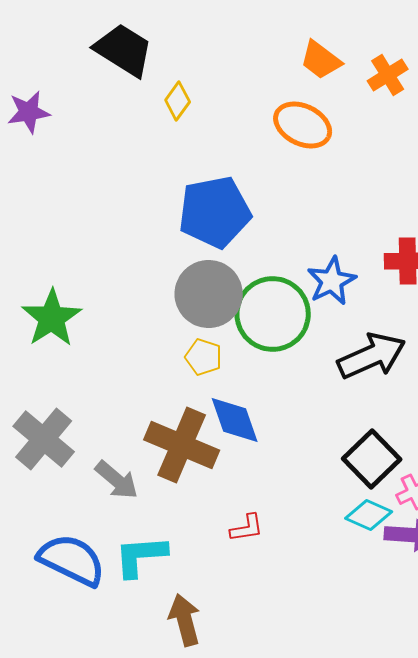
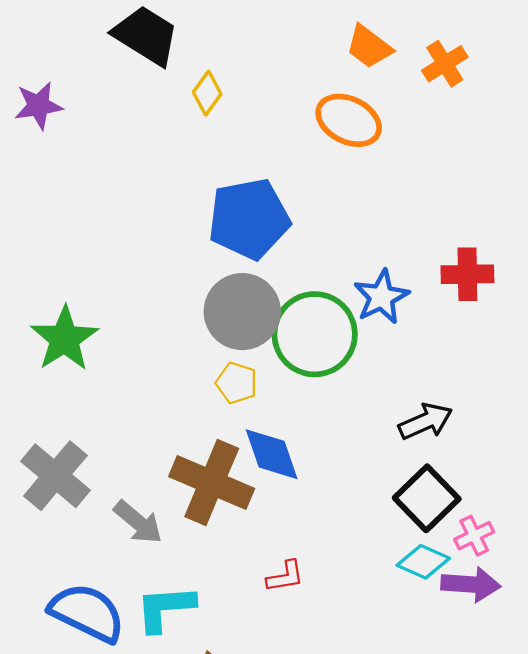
black arrow: (372, 356) -> (426, 421), moved, size x0.7

